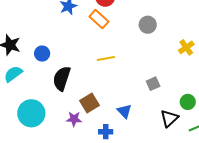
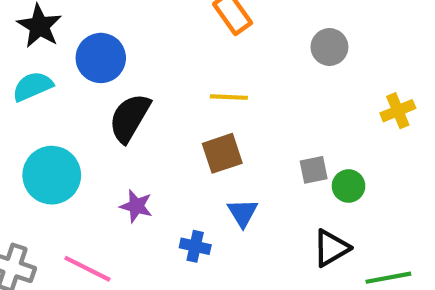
blue circle: (42, 54) -> (101, 58), size x1.5
green circle: (188, 102) -> (349, 186), moved
brown square: (89, 103) -> (222, 153), moved

